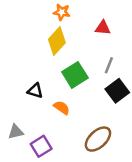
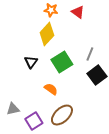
red triangle: (103, 28) -> (78, 12), moved, turned 32
black triangle: (35, 91) -> (31, 62), moved, turned 48
brown ellipse: (98, 139) -> (62, 115), moved

